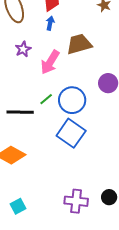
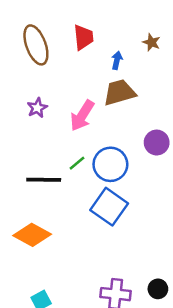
blue arrow: (50, 23) -> (117, 60), moved
purple star: (23, 49) -> (37, 108), moved

